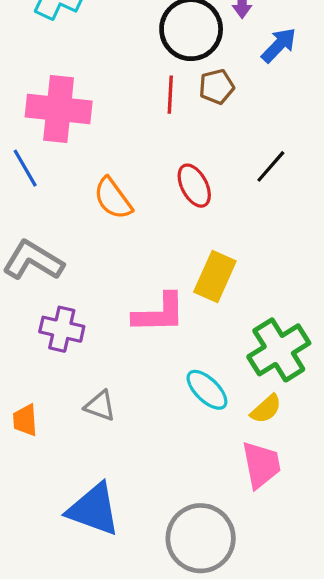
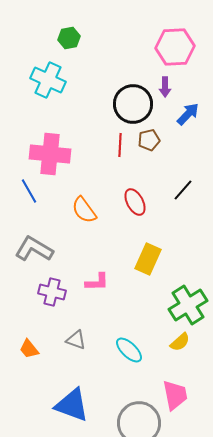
pink L-shape: (159, 313) -> (97, 282), moved, size x0.7
cyan ellipse: (207, 390) -> (129, 350), moved
orange trapezoid: (25, 420) -> (29, 349), turned -35
pink trapezoid: (261, 465) -> (175, 395), moved

